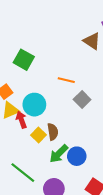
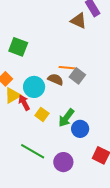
orange line: (66, 80) -> (67, 68), moved
brown semicircle: (53, 132) -> (56, 79), moved, turned -49
green arrow: (59, 154) -> (66, 118), moved

